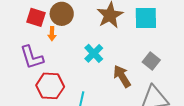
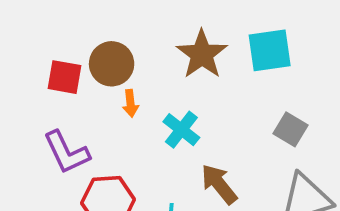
orange arrow: (52, 34) -> (130, 103), moved
brown arrow: (122, 76) -> (219, 184), moved

